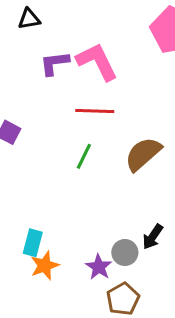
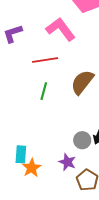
pink L-shape: (97, 62) -> (61, 29), moved
gray circle: (125, 252) -> (82, 140), moved

